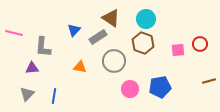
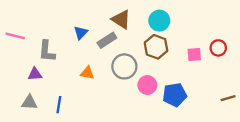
brown line: (209, 81) -> (228, 98), moved
pink circle: (130, 89) -> (147, 85), moved
gray triangle: (27, 94) -> (29, 102), turned 49

